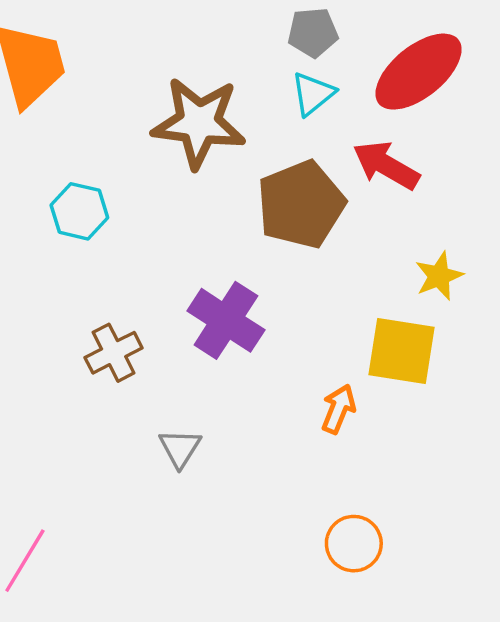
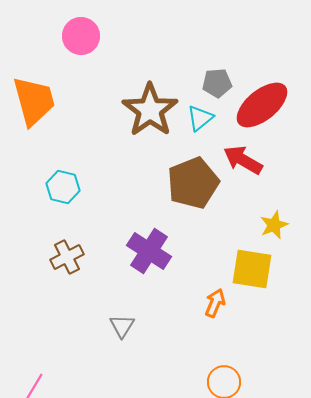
gray pentagon: (313, 32) -> (217, 83), moved
brown star: (199, 123) -> (150, 110), moved, turned 30
brown cross: (114, 353) -> (67, 257), moved

